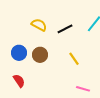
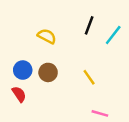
black line: (65, 29) -> (89, 25), moved, turned -42
red semicircle: (19, 81) -> (19, 94), moved

